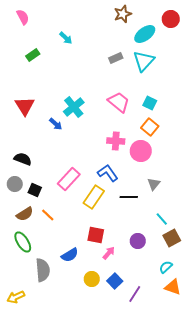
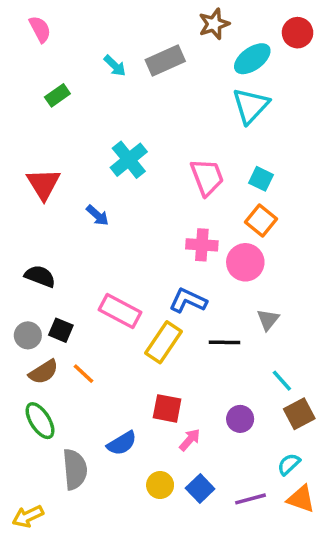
gray rectangle: (116, 58) -> (165, 60), moved, size x1.5
pink trapezoid: (119, 102) -> (207, 177), turned 30
cyan cross: (74, 107) -> (129, 160), moved
blue L-shape: (108, 173) -> (188, 301), turned -30
pink rectangle: (69, 179) -> (120, 311), turned 75
gray circle: (15, 184) -> (28, 335), moved
purple line: (135, 294) -> (251, 499), moved, turned 42

